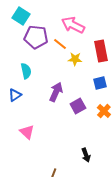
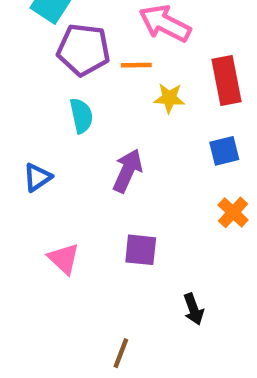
orange line: (60, 44) -> (136, 65), turned -40
cyan semicircle: (26, 71) -> (81, 116), moved
purple square: (78, 106) -> (141, 250), moved, turned 35

